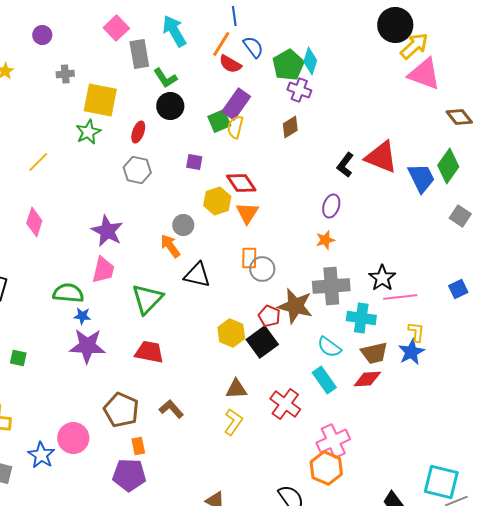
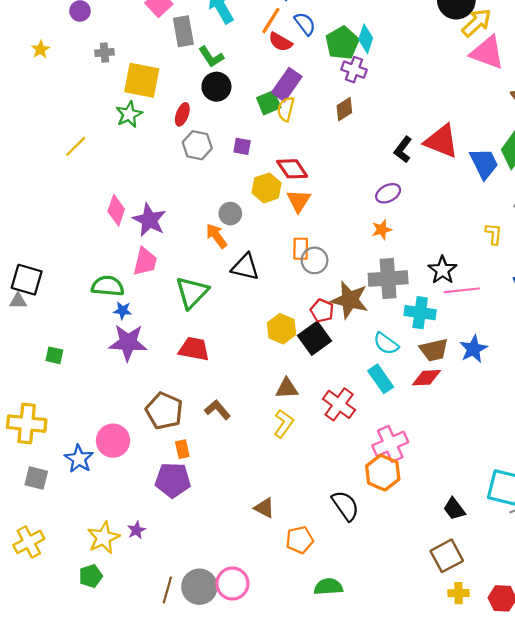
gray hexagon: (137, 170) -> (197, 145), moved
purple ellipse: (331, 206) -> (388, 193), turned 45
pink diamond: (34, 222) -> (116, 210), moved
yellow L-shape: (416, 332) -> (494, 234), moved

